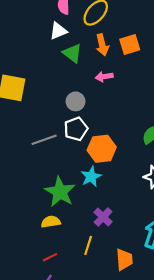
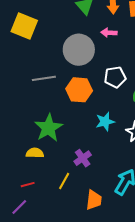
gray circle: (76, 101) -> (79, 50), size x1.8
white pentagon: (76, 129) -> (115, 77), moved
orange hexagon: (102, 149) -> (79, 90), moved
cyan star: (91, 177) -> (105, 122), moved

